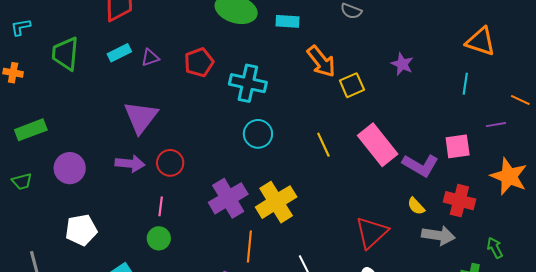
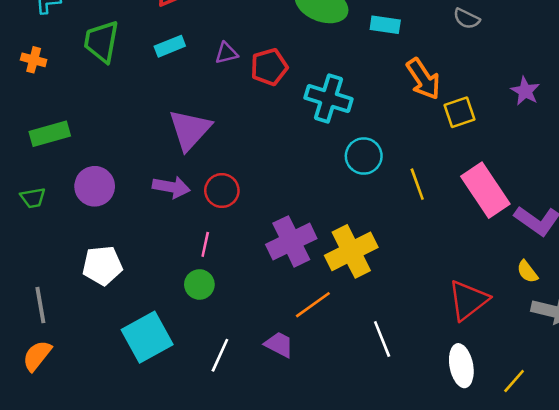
purple triangle: (150, 58) -> (226, 53), moved
cyan circle: (258, 134) -> (364, 156), moved
orange line: (249, 247) -> (313, 305), turned 44

